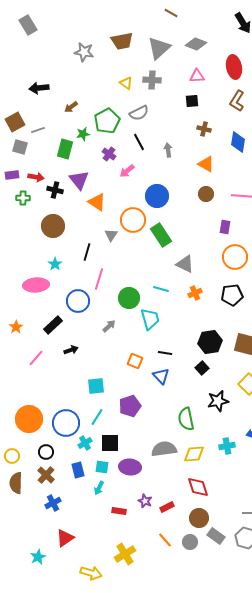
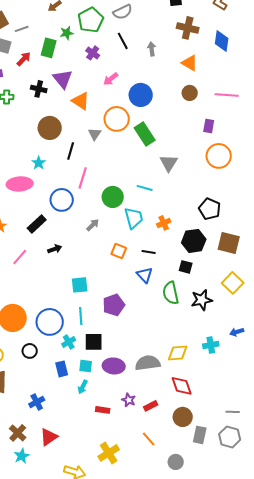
brown cross: (204, 129) -> (188, 28), size x1.5
pink arrow: (127, 171) -> (111, 79), moved
red arrow: (36, 177) -> (24, 59), moved, turned -56
brown circle: (53, 226) -> (50, 128), moved
gray triangle: (185, 264) -> (169, 163), turned 36
orange cross: (195, 293) -> (164, 223), moved
black pentagon: (232, 295) -> (210, 209), moved, turned 30
orange square: (135, 361) -> (119, 251), moved
black square: (202, 368) -> (186, 267), turned -32
cyan line: (97, 417) -> (81, 316), turned -36
green semicircle: (186, 419) -> (171, 293), moved
gray semicircle: (164, 449) -> (148, 363), moved
brown cross: (46, 475) -> (18, 433), moved
gray rectangle: (216, 536) -> (200, 435), turned 66
gray circle: (190, 542) -> (176, 462), moved

